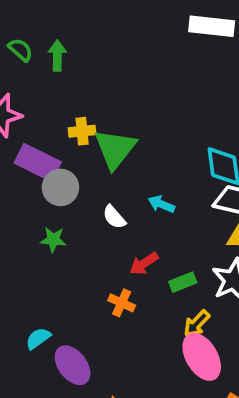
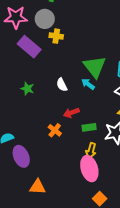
green triangle: (115, 149) -> (95, 67), moved, turned -30
gray circle: (60, 187) -> (45, 19), moved
yellow arrow: (197, 324) -> (91, 151), turned -42

